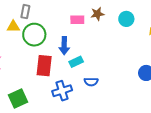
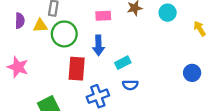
pink rectangle: (77, 20) -> (103, 16), moved
cyan rectangle: (76, 62) -> (123, 63), moved

